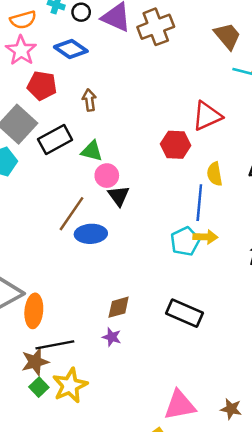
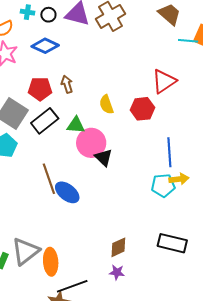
red pentagon: (42, 86) -> (40, 89), moved
yellow semicircle: (215, 174) -> (106, 105), moved
pink circle: (107, 176) -> (91, 143), size x1.5
brown line: (72, 214) -> (49, 179), moved, turned -44
blue ellipse: (91, 234) -> (67, 192), moved, turned 50
cyan pentagon: (185, 241) -> (163, 185), turned 30

